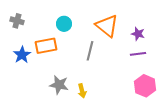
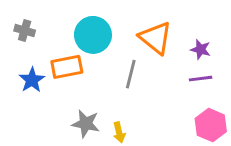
cyan circle: (64, 24) -> (93, 35), size x1.6

